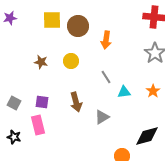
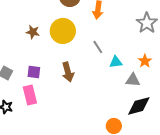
yellow circle: (71, 61) -> (63, 31), size x1.6
gray triangle: (102, 117) -> (133, 80), moved, turned 35

